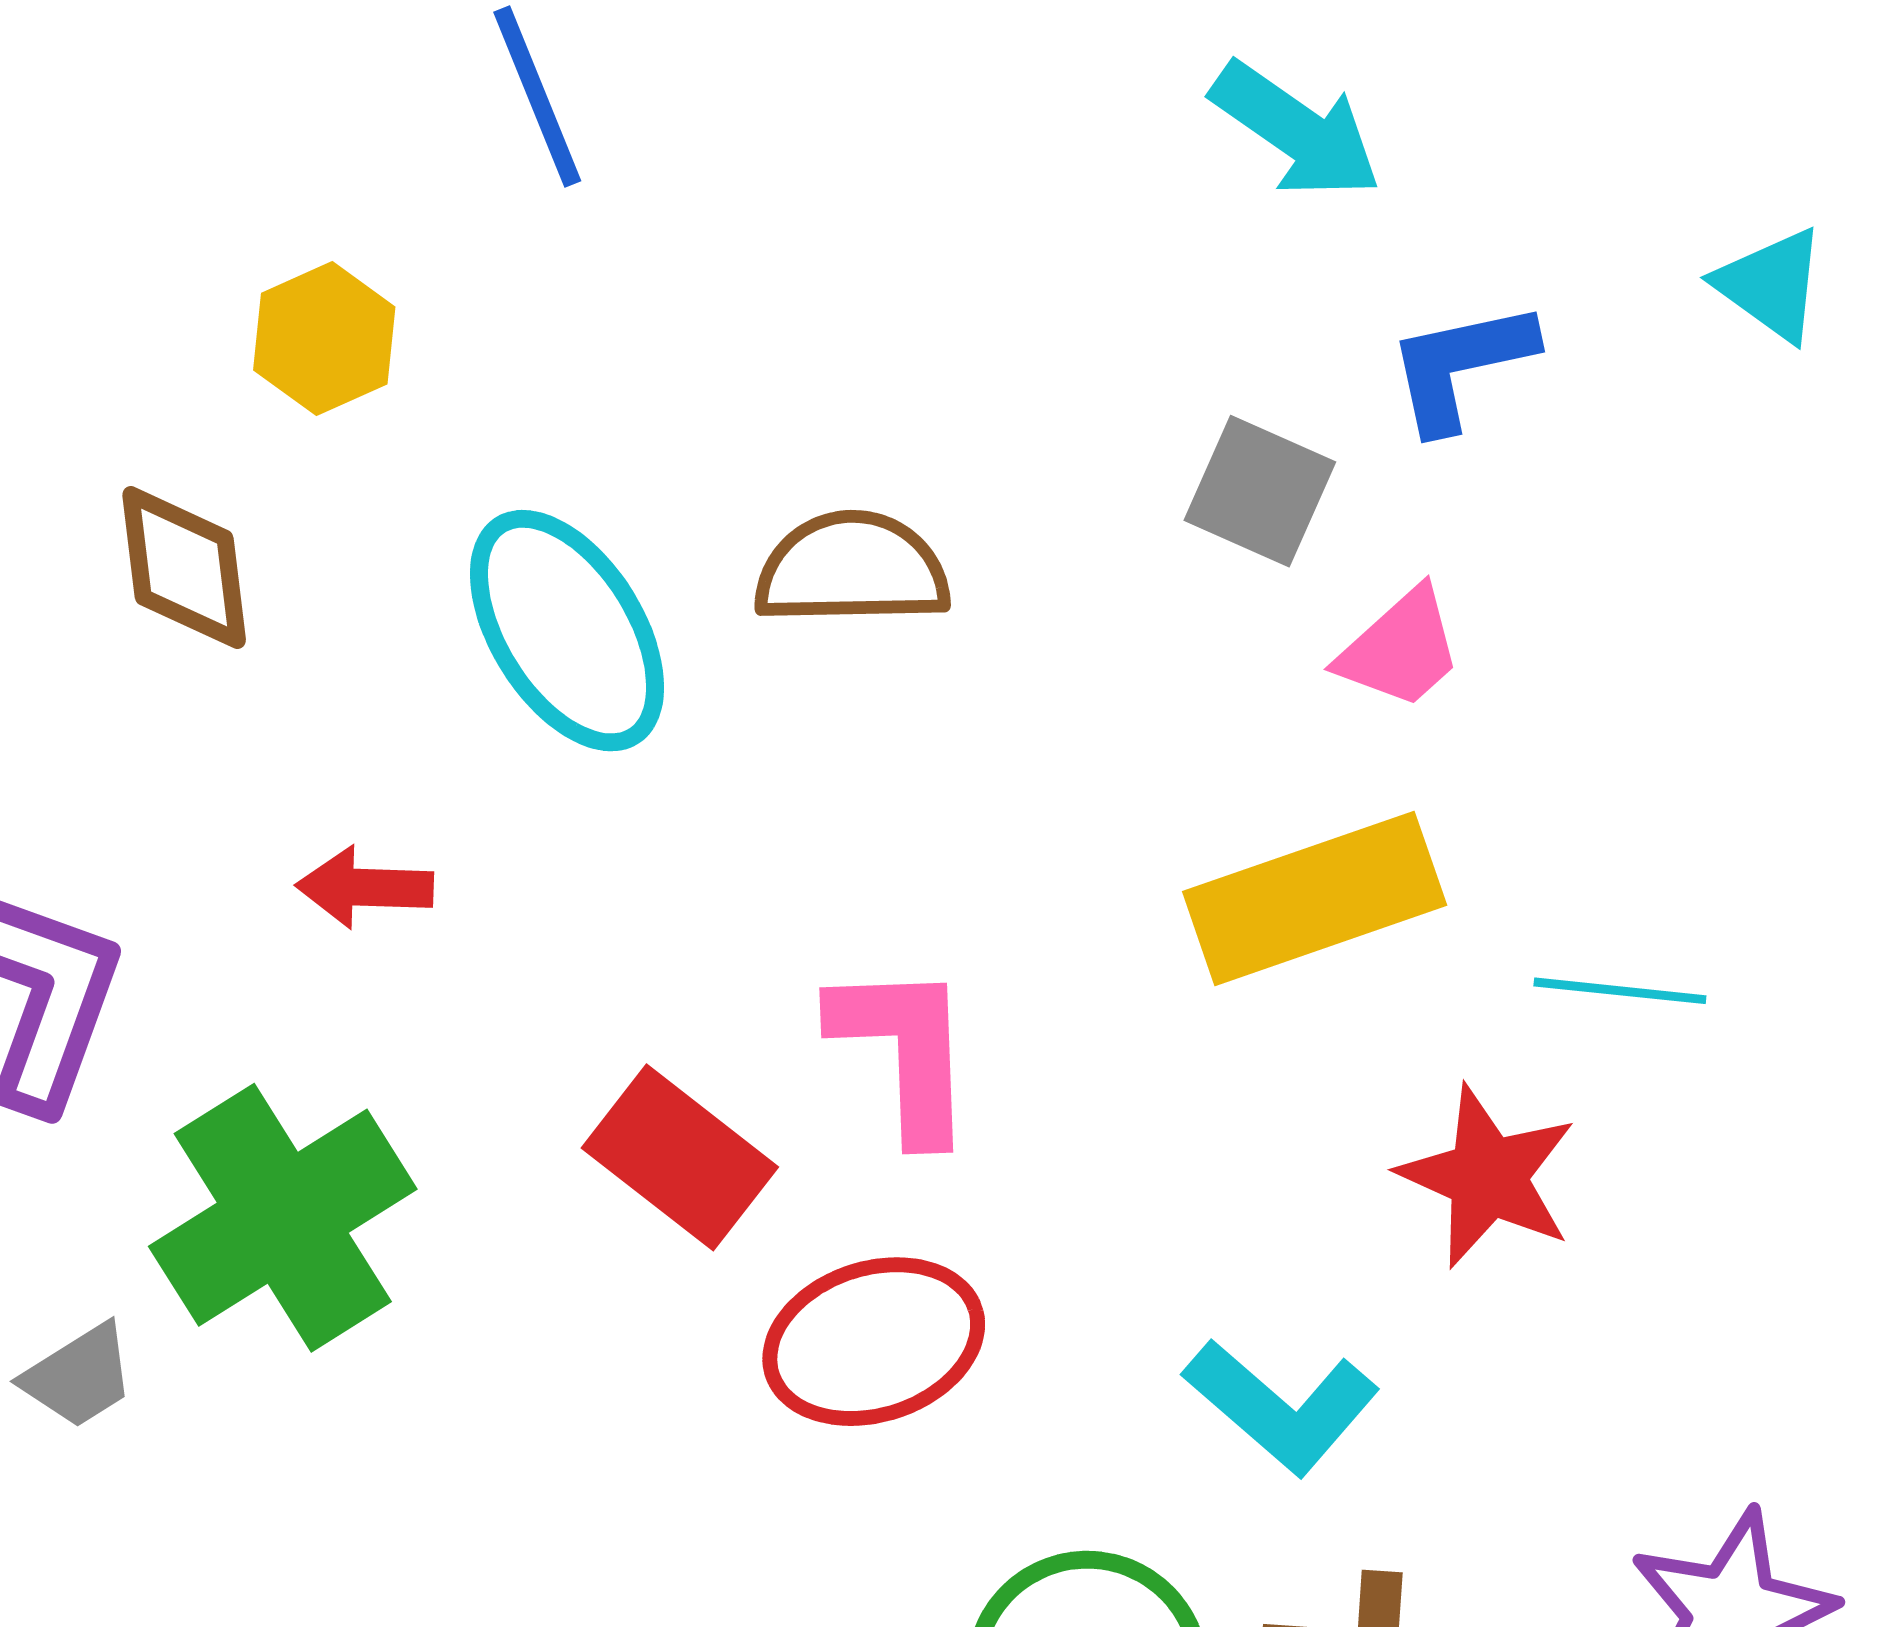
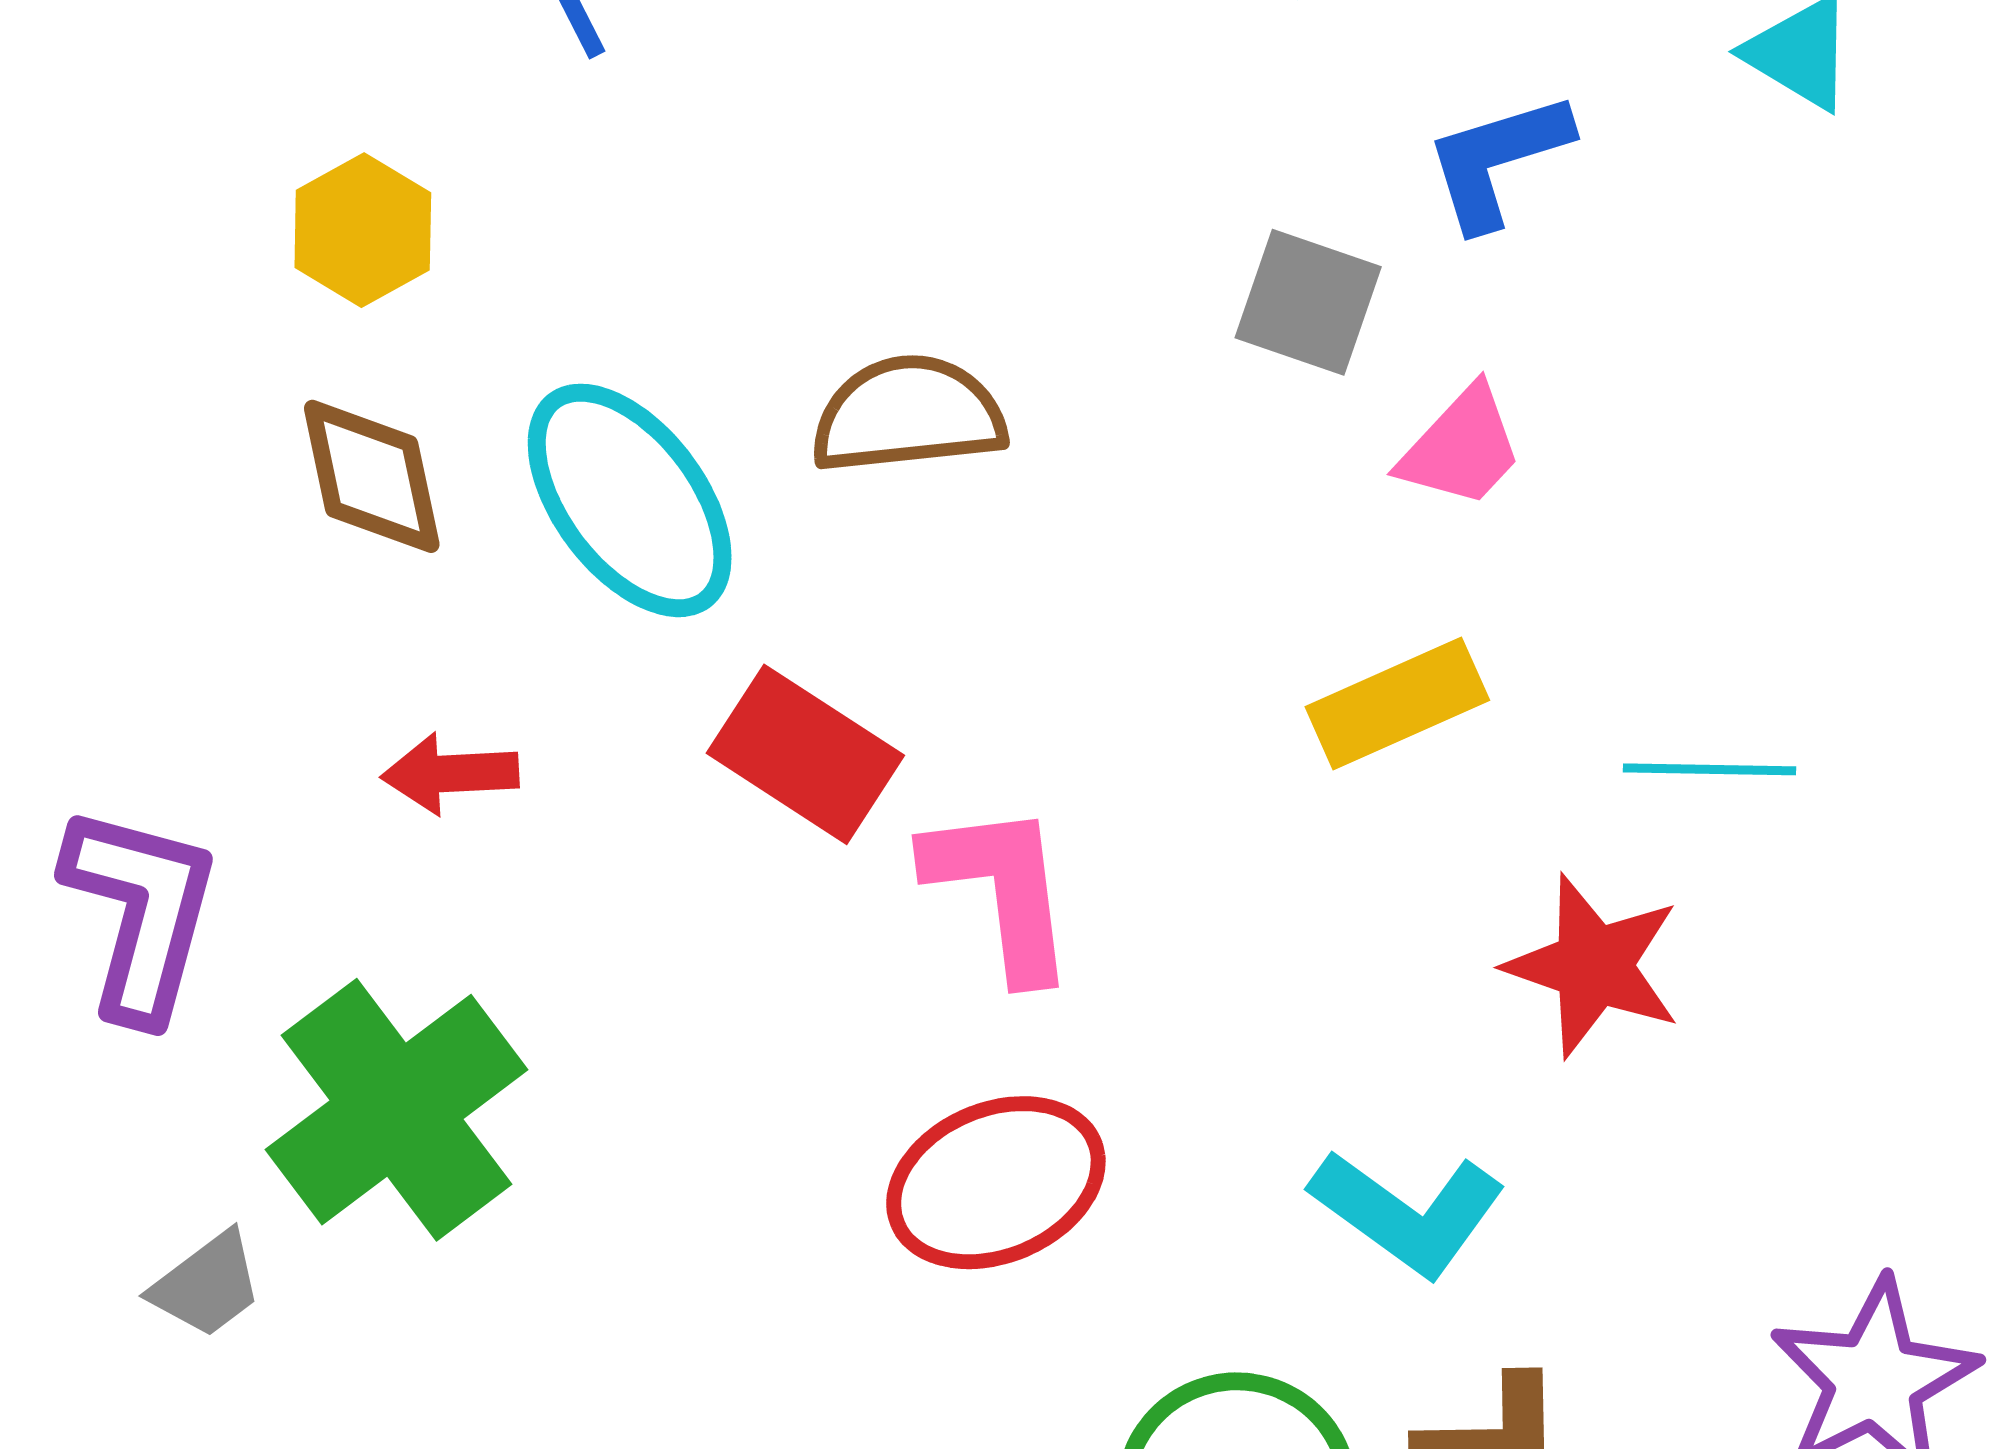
brown diamond: (184, 568) -> (372, 476), moved
yellow rectangle: (1315, 898) -> (1397, 703), size x0.7
red rectangle: (680, 1157) -> (805, 754), moved

